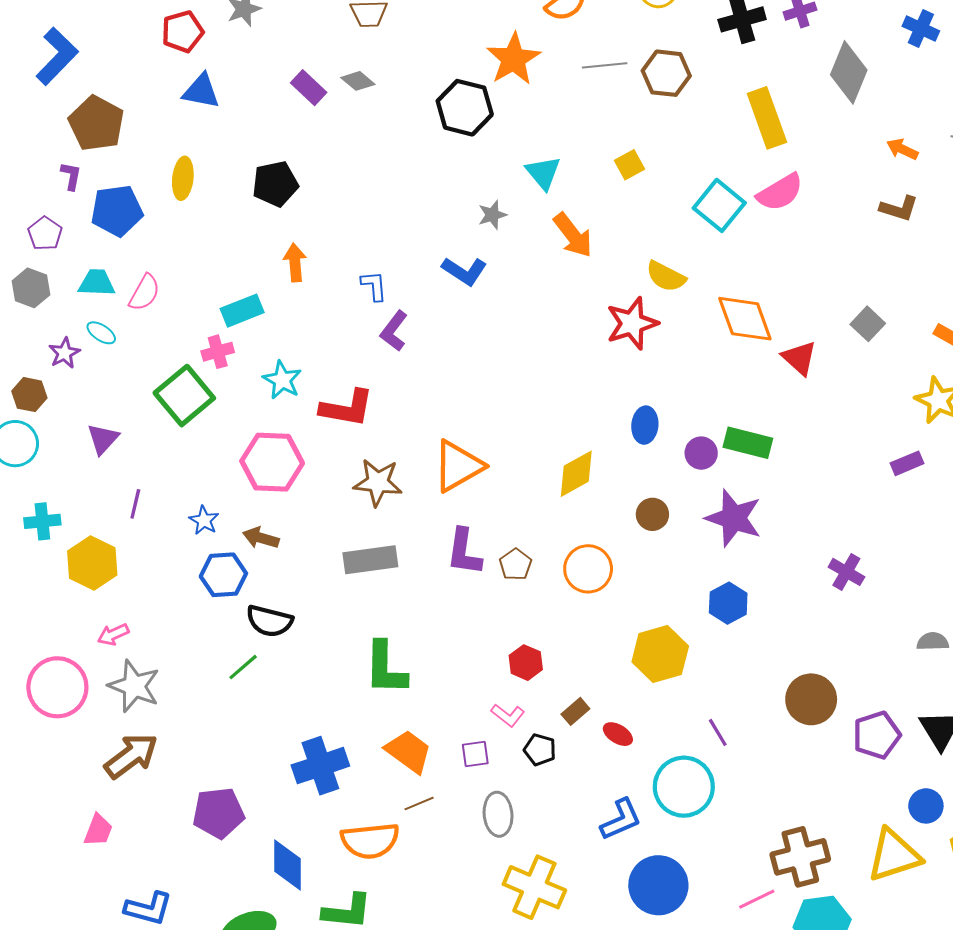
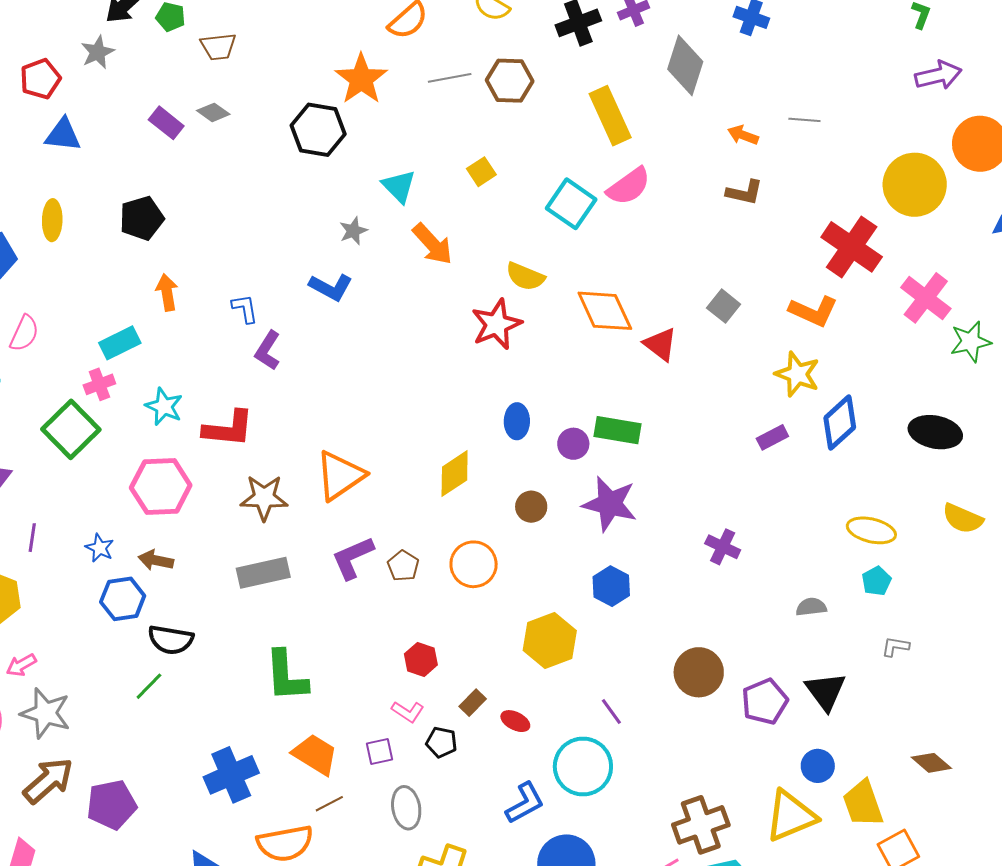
purple L-shape: (464, 552) -> (353, 558), turned 63
purple pentagon: (218, 813) -> (112, 805), moved

